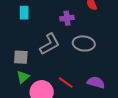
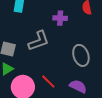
gray ellipse: (84, 43) -> (81, 55), moved, turned 55

